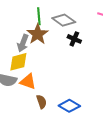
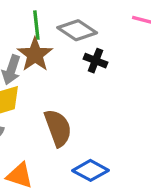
orange triangle: (28, 82) -> (20, 175), moved
brown semicircle: (41, 102) -> (58, 128), moved, size x1.6

